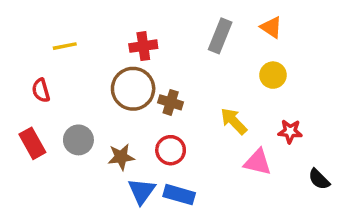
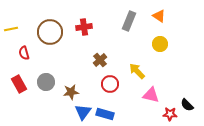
yellow line: (65, 46) -> (11, 29), moved
brown circle: (133, 89) -> (50, 32), moved
brown cross: (171, 102) -> (100, 60), turned 32
red star: (290, 131) -> (170, 114), moved
red circle: (171, 150) -> (110, 84), moved

